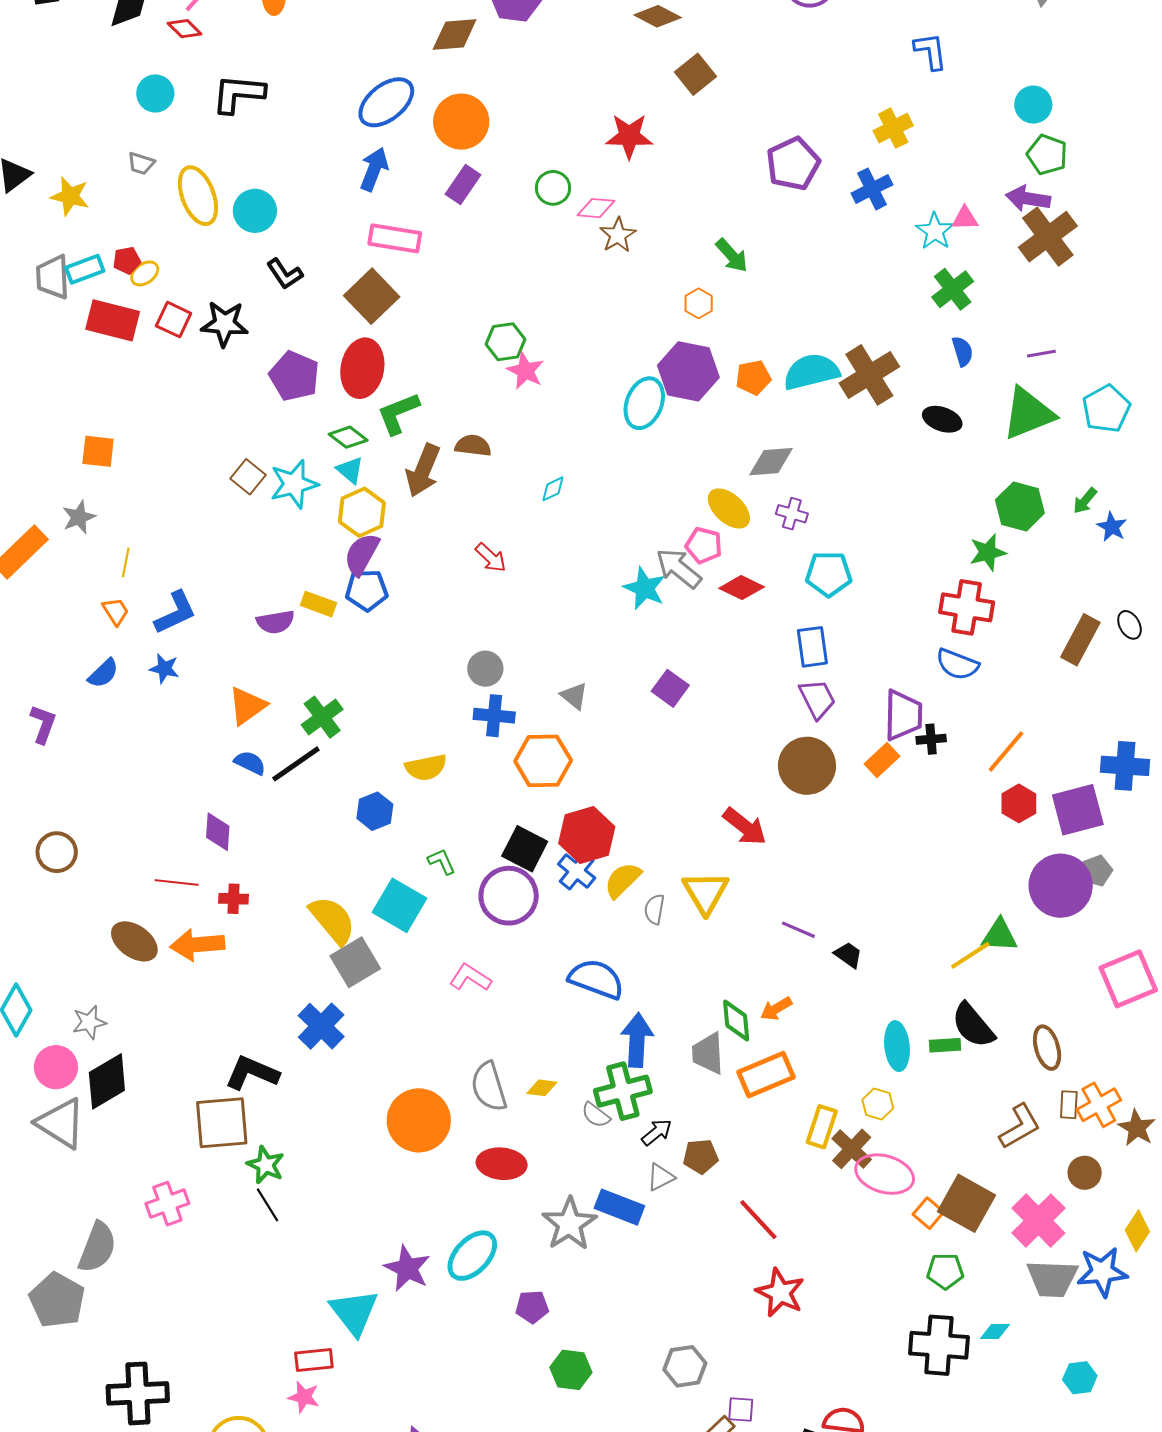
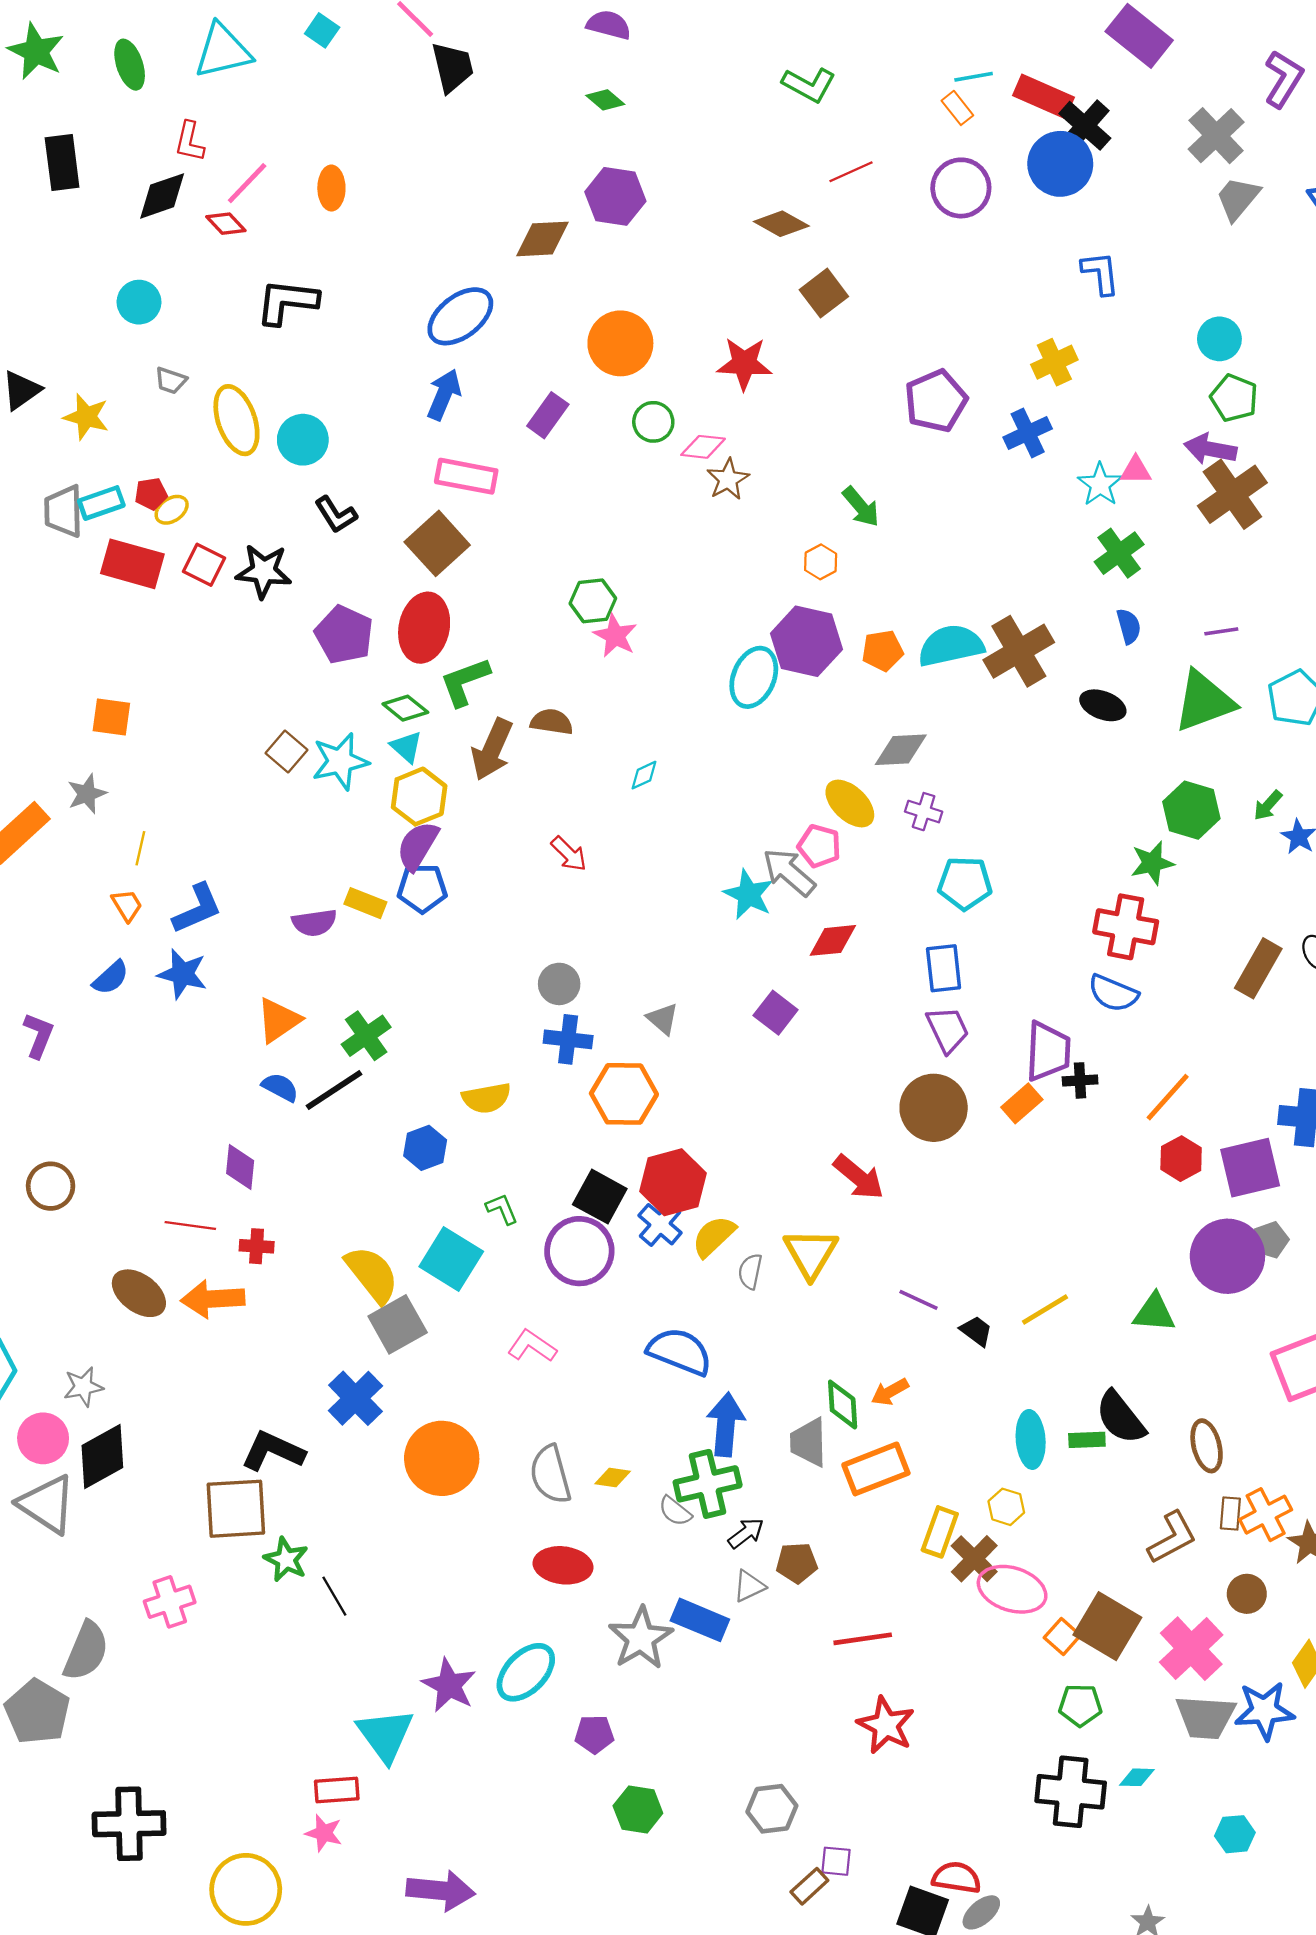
cyan circle: (155, 93) -> (139, 302), moved
orange circle: (461, 122) -> (620, 343), moved
red diamond: (742, 588) -> (833, 940), moved, turned -33
blue star: (164, 669) -> (182, 974), size x1.4
yellow line: (970, 955) -> (1045, 1310), moved
orange circle: (419, 1120) -> (442, 1458), moved
black line: (267, 1205) -> (334, 1596), moved
red line: (758, 1220) -> (863, 1639), turned -57

